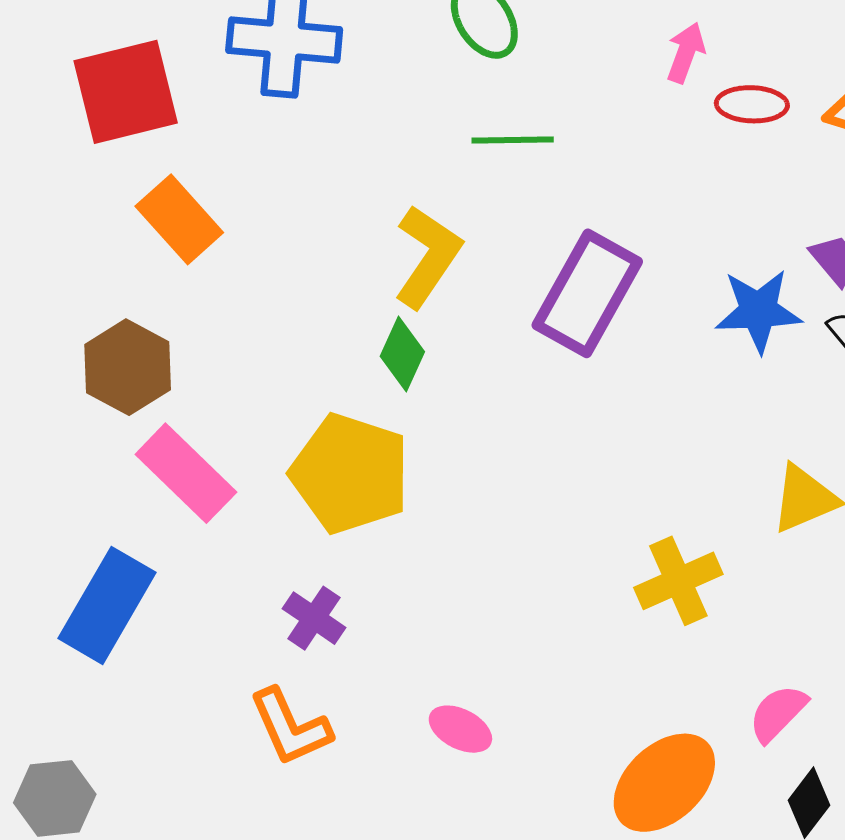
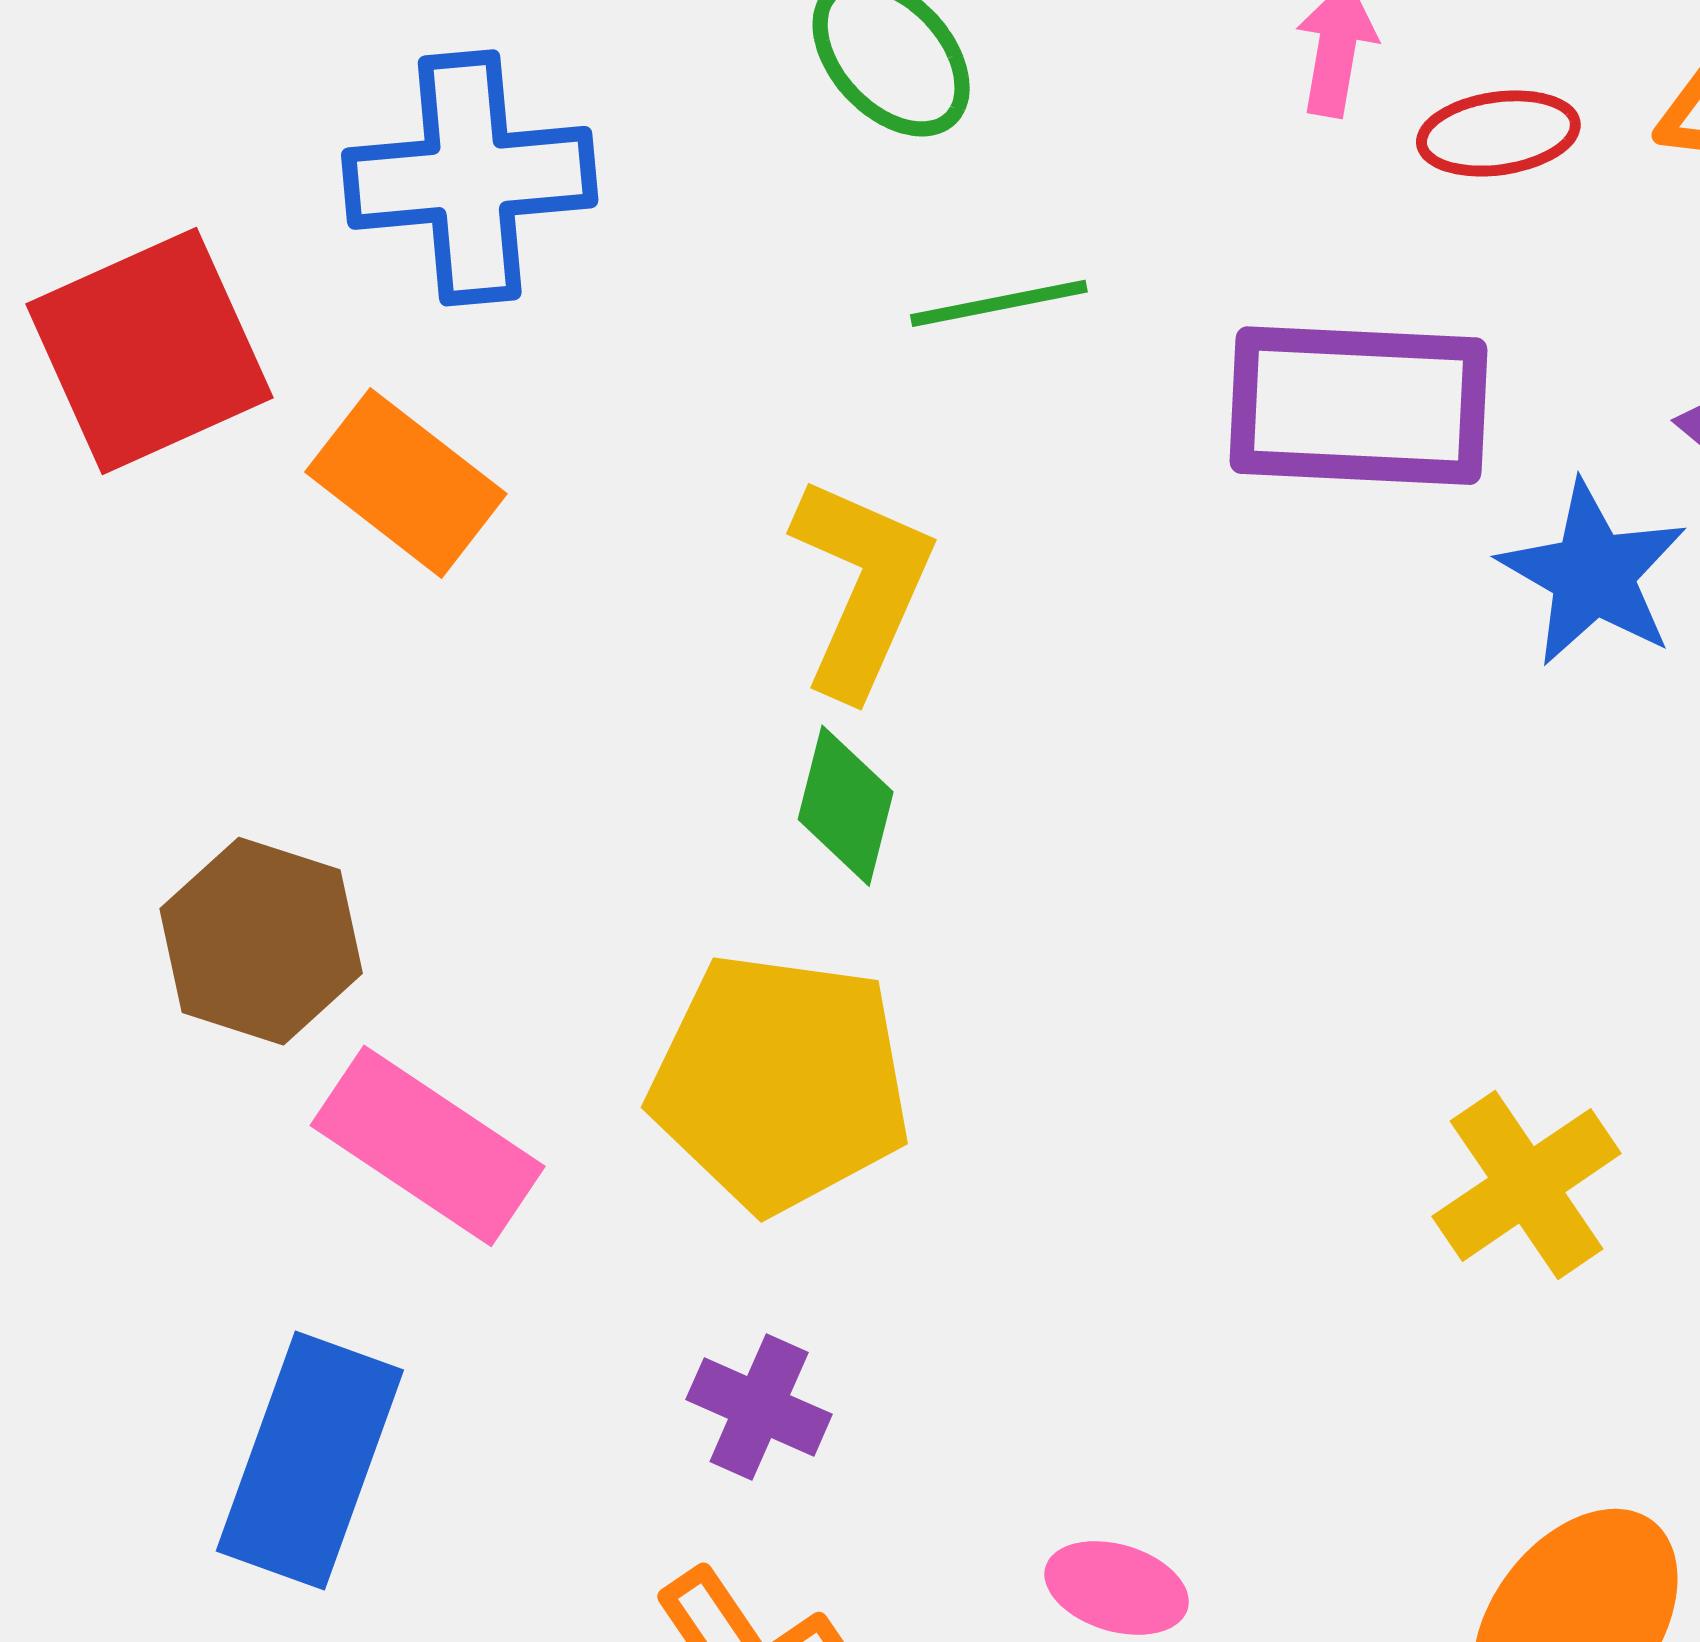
orange rectangle: (179, 219) -> (406, 483), moved
purple rectangle: (587, 293) -> (1358, 406), moved, turned 74
blue star: (758, 311) -> (1593, 574), turned -30

